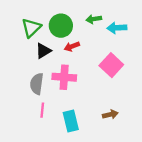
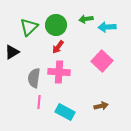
red arrow: (72, 46) -> (58, 47), moved, turned -32
black triangle: (43, 51) -> (12, 52), moved
cyan rectangle: (71, 121) -> (65, 112), turned -48

